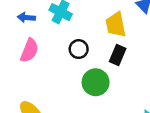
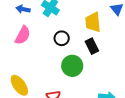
black rectangle: (118, 55) -> (92, 46), turned -56

